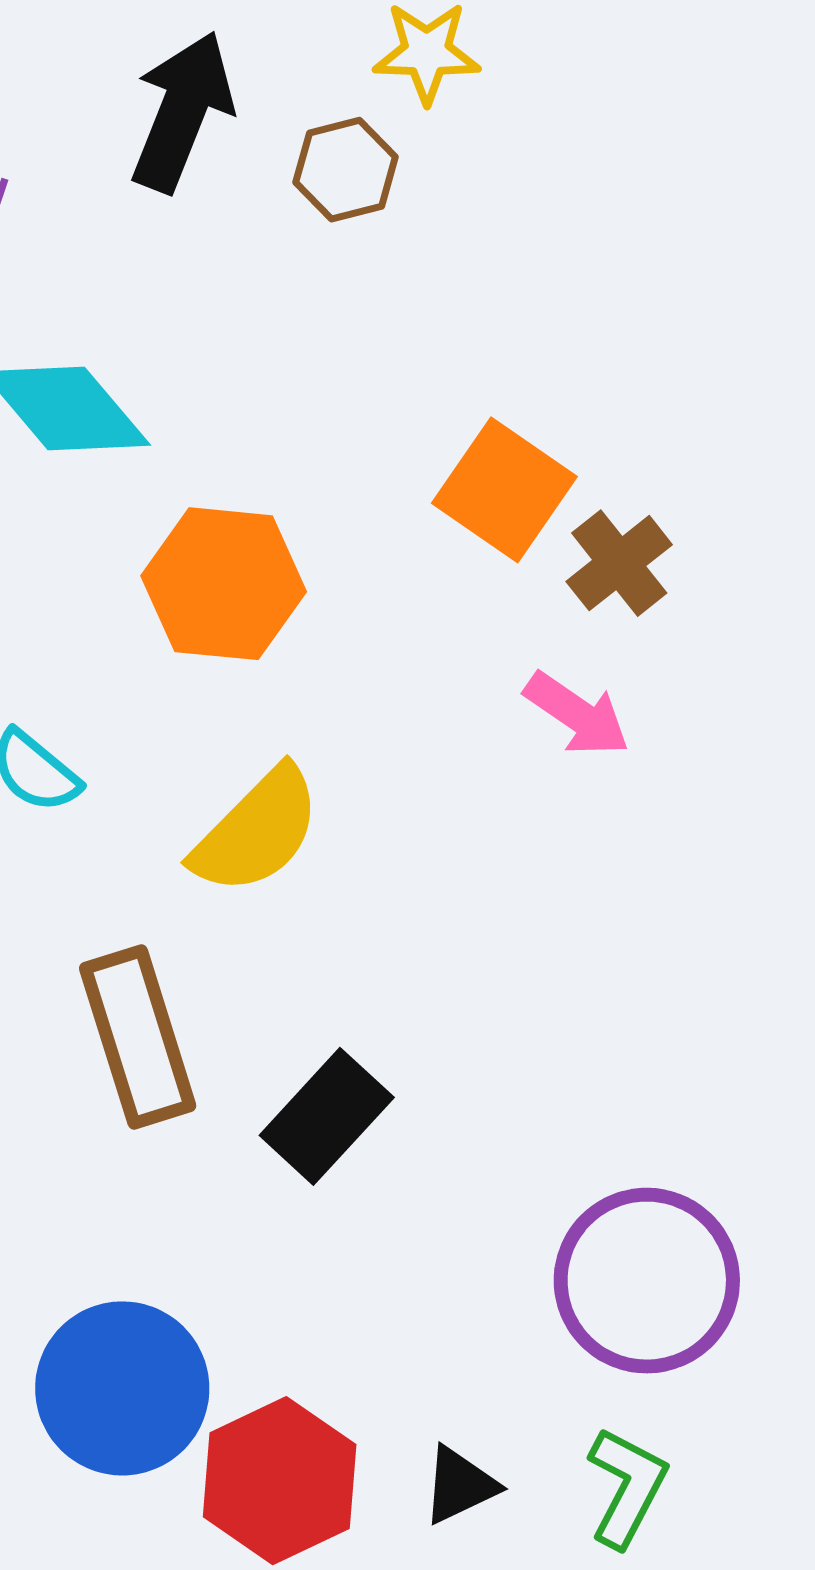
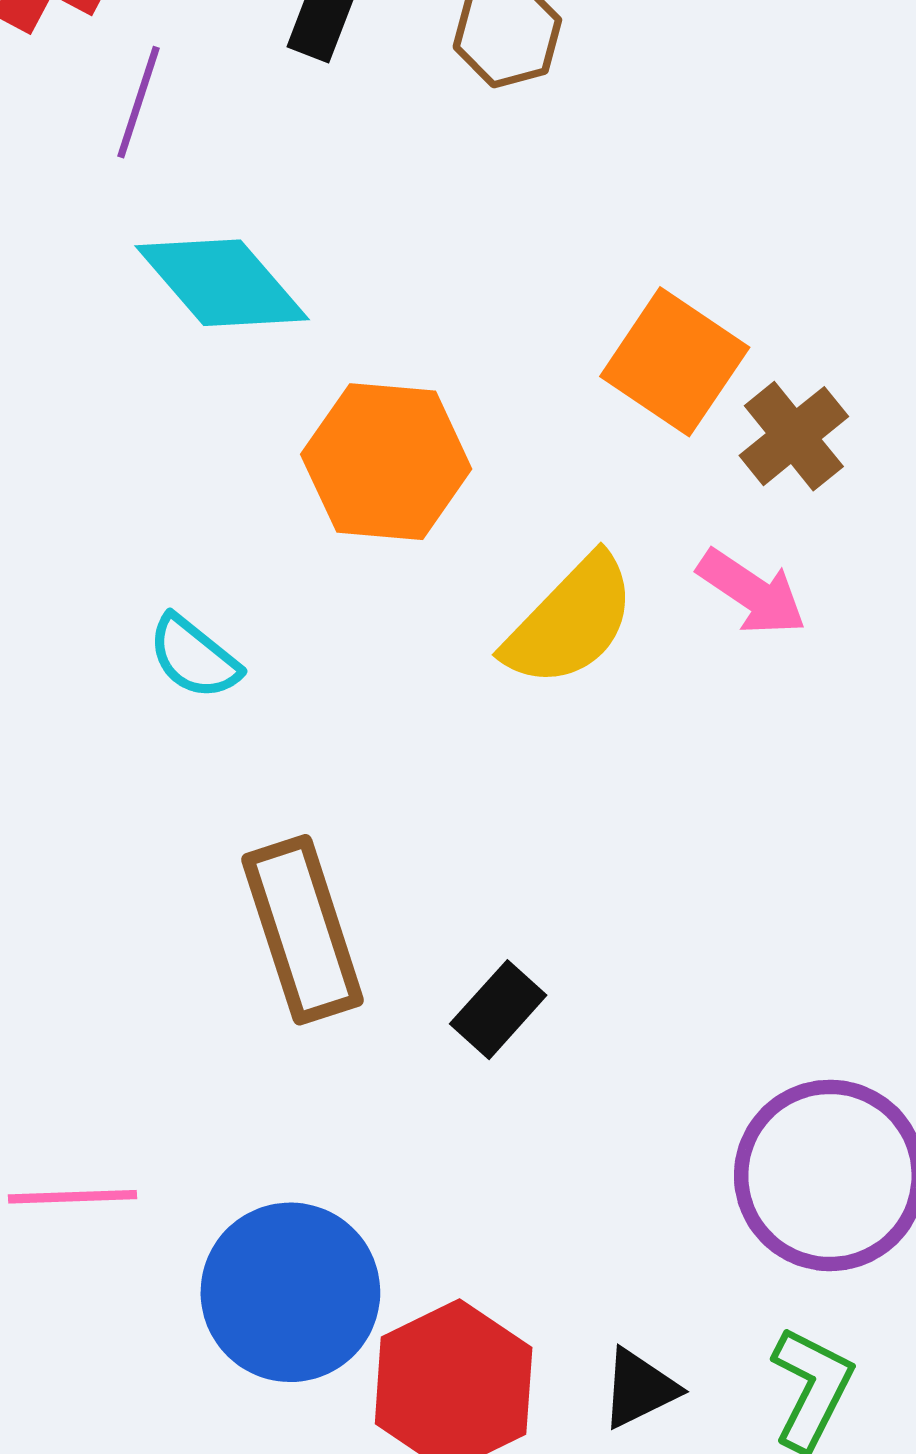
yellow semicircle: (257, 831) -> (570, 621), moved
black rectangle: (327, 1116) -> (498, 1010), size x0.7

